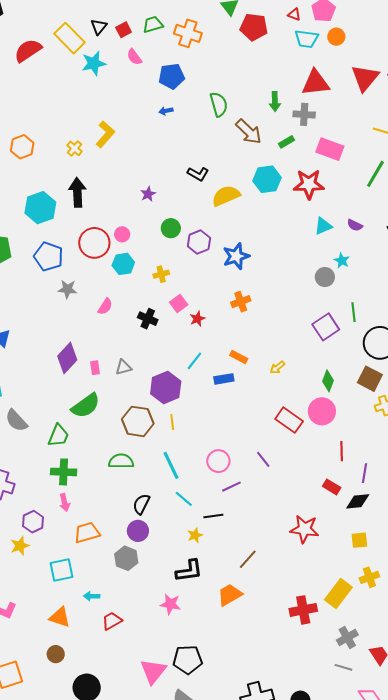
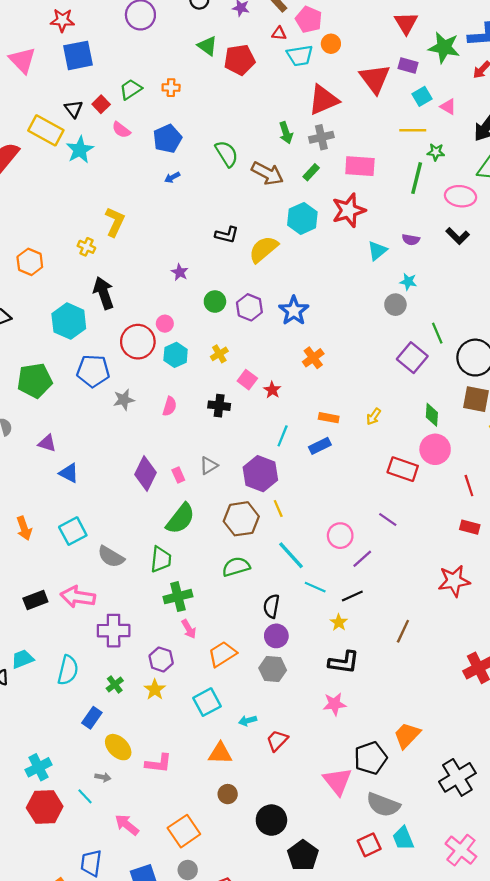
orange cross: (188, 33) -> (171, 88), size x0.6
black L-shape: (189, 571) -> (344, 662), turned 32
orange trapezoid: (230, 595) -> (407, 735), moved

